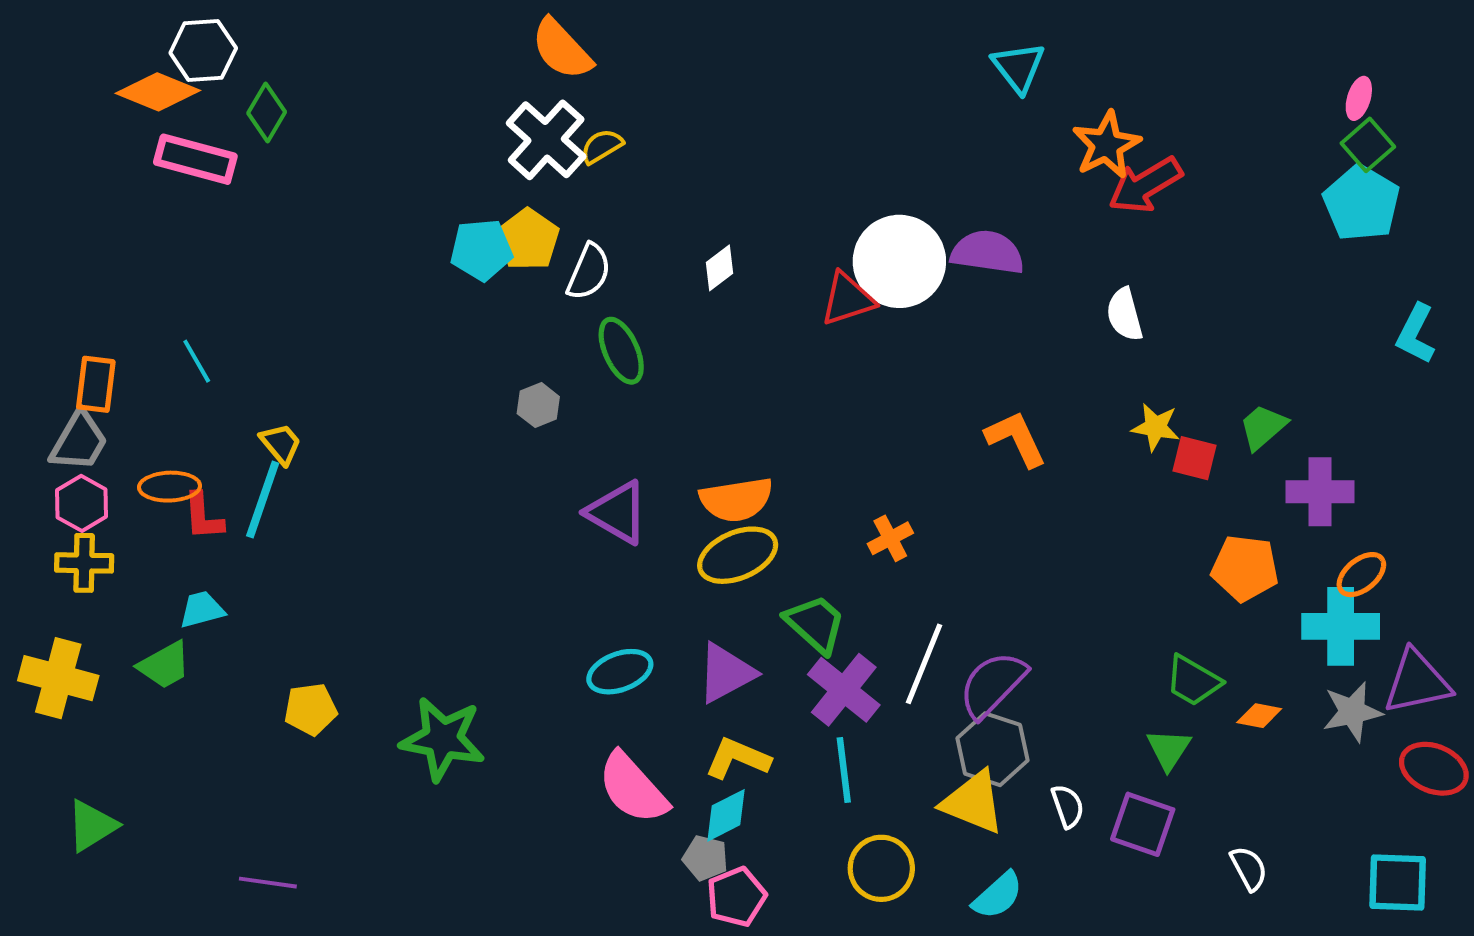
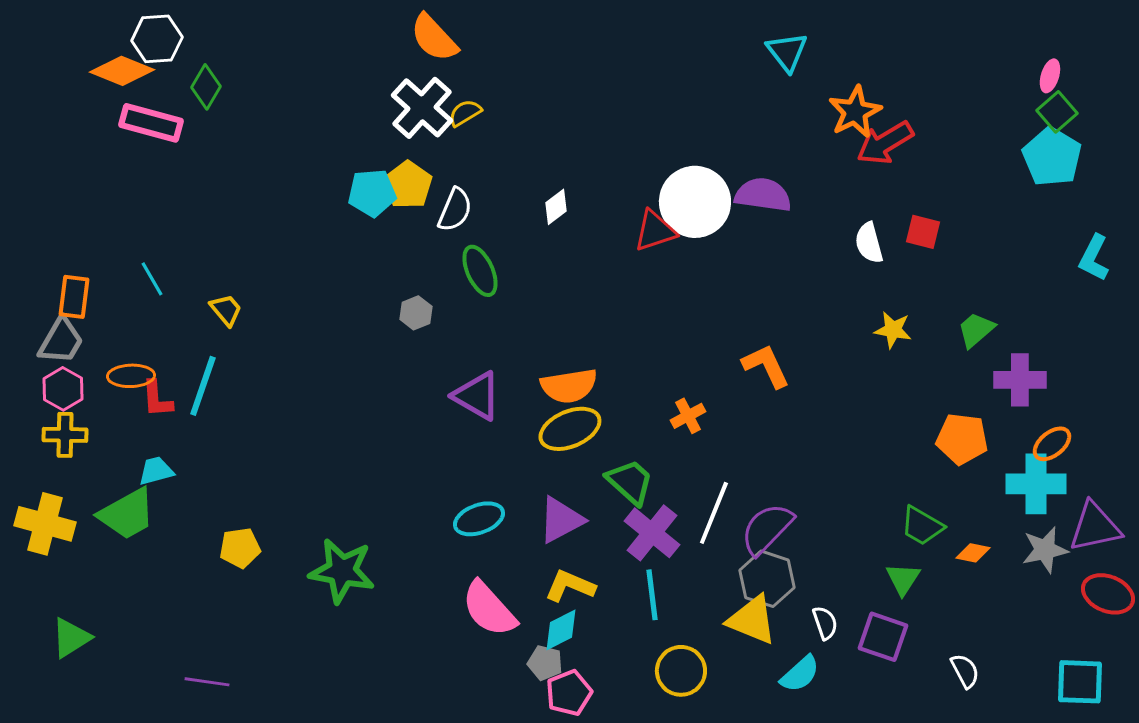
orange L-shape: (1016, 439) -> (766, 366), moved
yellow trapezoid: (281, 444) -> (226, 310), moved
red square: (1194, 458) -> (923, 232), moved
green trapezoid: (164, 665) -> (127, 514), size x1.4
cyan semicircle: (998, 896) -> (800, 674), moved

